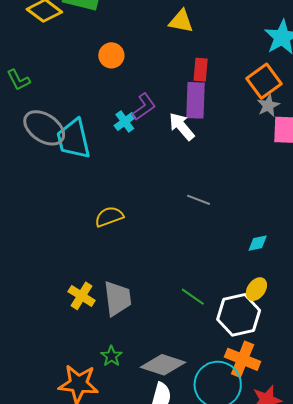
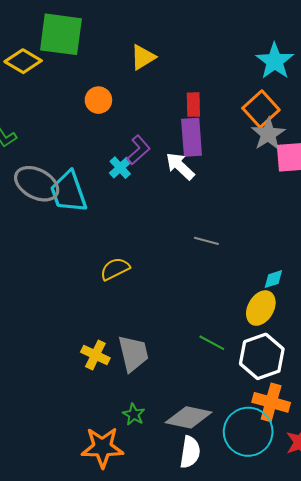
yellow triangle: (181, 21) -> (143, 57), moved, turned -36
gray star: (268, 105) -> (268, 134), size x1.4
yellow ellipse: (256, 289) -> (261, 308), moved, size x1.4

